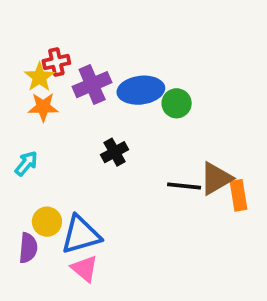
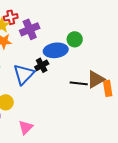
blue ellipse: (141, 90) -> (56, 50), moved
blue triangle: (81, 235) -> (24, 74), moved, turned -30
pink triangle: (85, 269) -> (26, 127), turned 35

